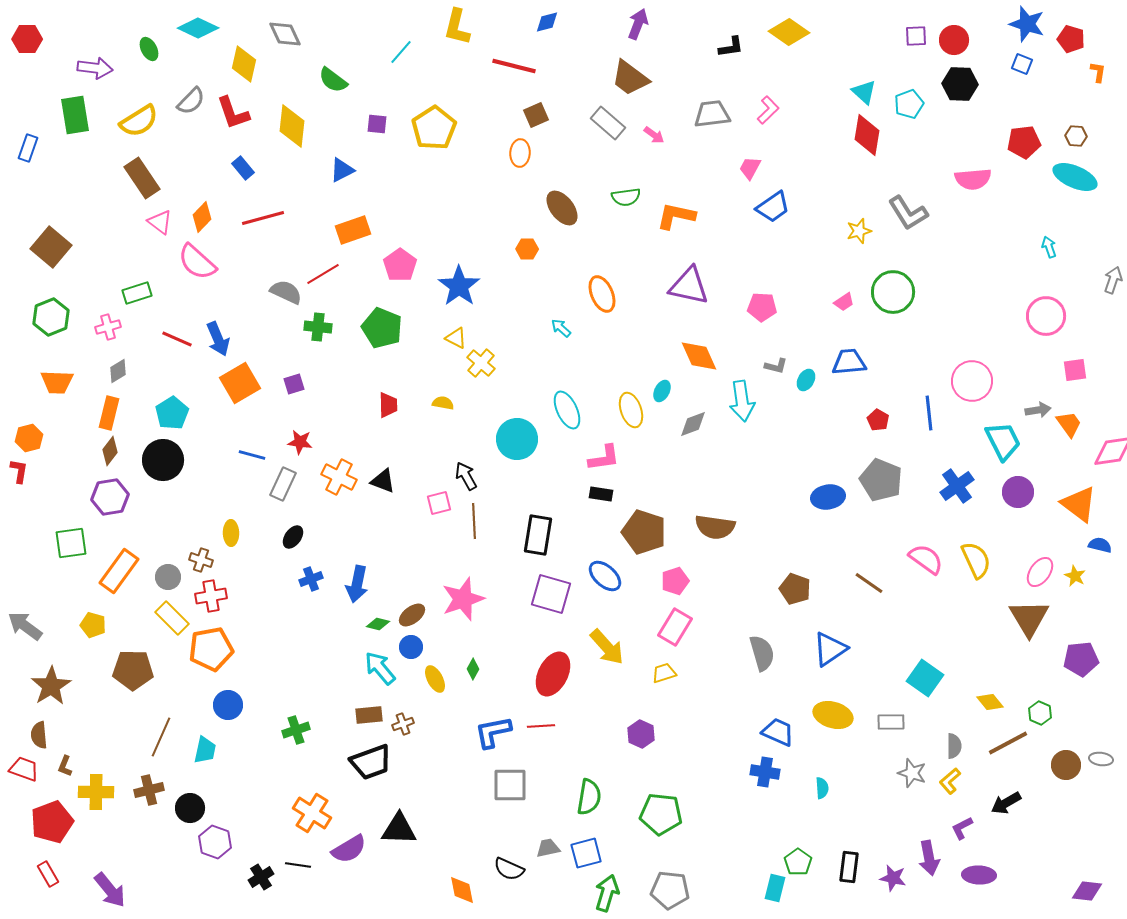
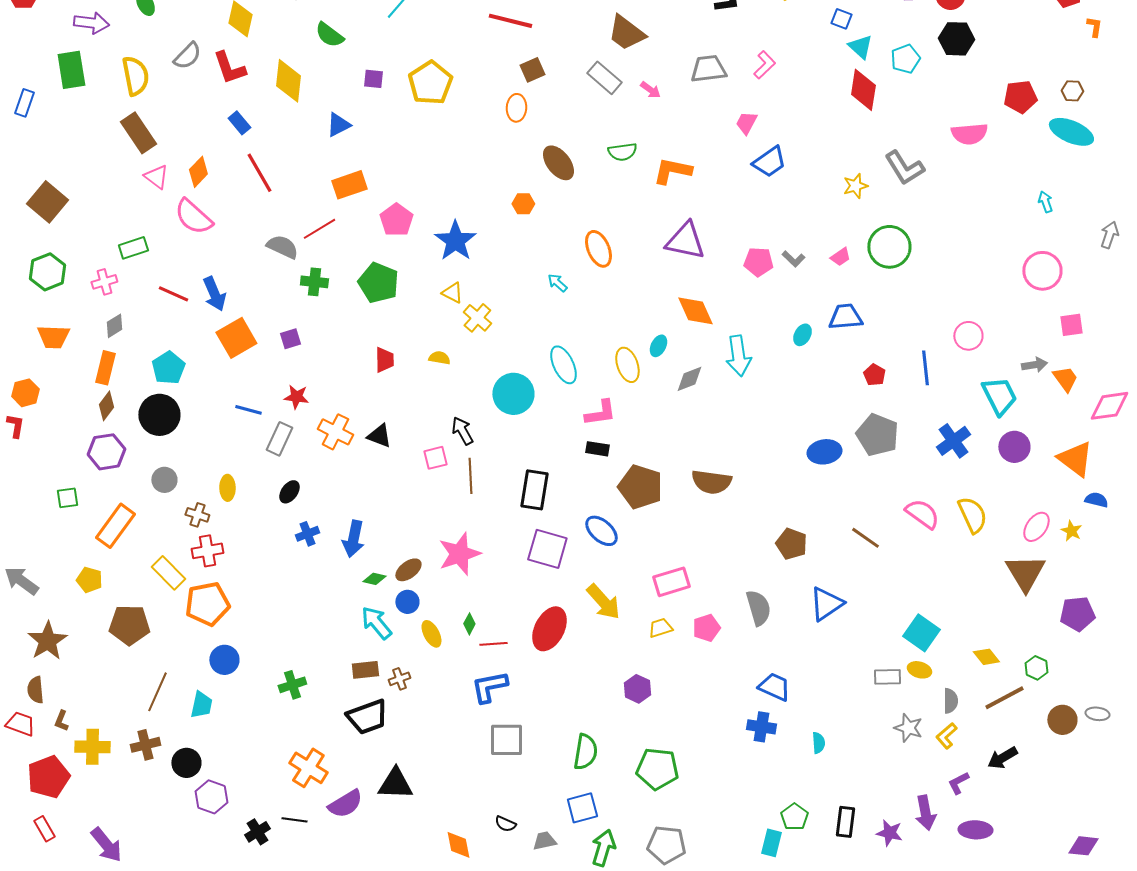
blue square: (1022, 64) -> (841, 19), moved
yellow semicircle: (139, 121) -> (135, 76), turned -69
red line: (263, 218) -> (259, 173), turned 75
gray L-shape: (776, 366) -> (793, 259), moved, turned 30
pink circle: (972, 381) -> (968, 336), size x0.7
green square: (71, 543) -> (67, 498), size x0.7
gray circle: (168, 577) -> (164, 480), moved
pink pentagon: (675, 581) -> (706, 628), moved
pink rectangle: (675, 627) -> (671, 582), turned 42
yellow ellipse: (833, 715) -> (919, 670), moved, size x0.6
red line: (541, 726) -> (493, 644), moved
gray trapezoid: (548, 848) -> (544, 841), moved
black semicircle: (509, 869) -> (505, 824), size x0.7

